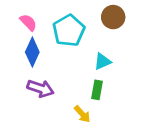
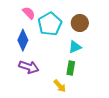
brown circle: (113, 17) -> (80, 23), moved
pink semicircle: (28, 22) -> (29, 13), moved

